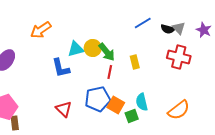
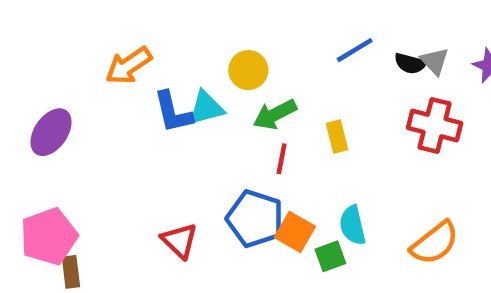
yellow circle: (93, 48) -> (248, 70), moved
green arrow: (107, 52) -> (275, 114), turned 102
blue L-shape: (61, 68) -> (173, 112), moved
blue pentagon: (98, 99) -> (255, 219), turned 30

